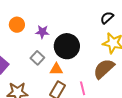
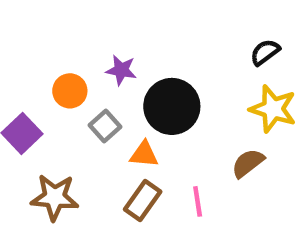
orange circle: (17, 25) -> (70, 91), moved
brown semicircle: (104, 69) -> (248, 163), size x0.7

